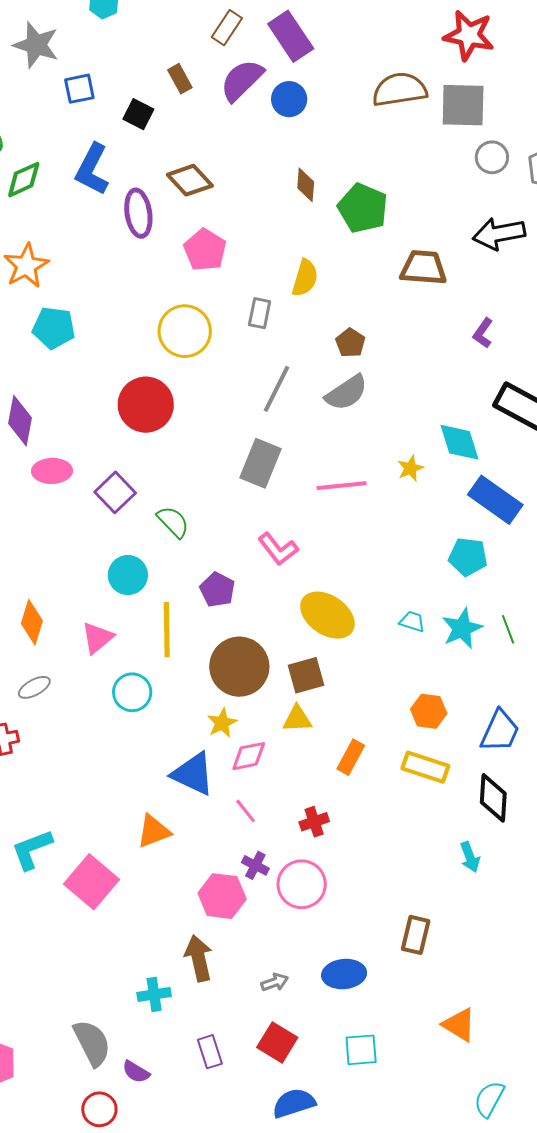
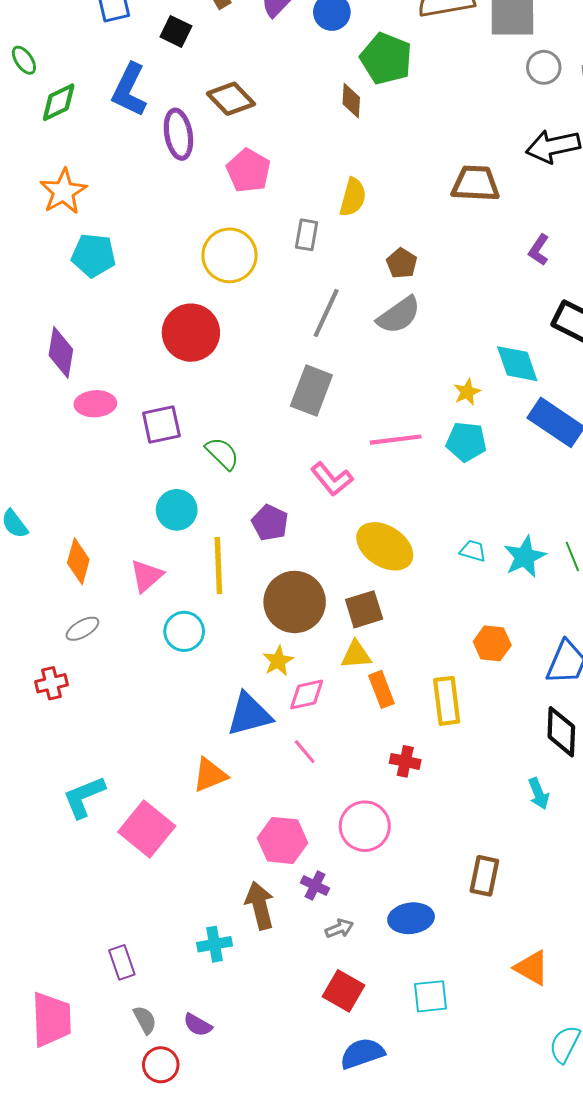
green pentagon: (363, 208) -> (386, 59), moved
pink line: (342, 486) -> (396, 440), moved
purple square: (115, 492) -> (161, 424), turned 33
cyan pentagon: (468, 557) -> (466, 442), moved
orange rectangle: (351, 757) -> (381, 689), moved, turned -48
yellow rectangle: (425, 767) -> (447, 701), moved, turned 66
blue triangle: (193, 774) -> (249, 714), turned -39
red cross: (314, 822) -> (405, 761), moved, turned 32
purple cross: (255, 865) -> (315, 886), moved
gray semicircle: (92, 1043) -> (145, 1020), moved, size x0.6
purple rectangle: (210, 1052) -> (122, 962), moved

